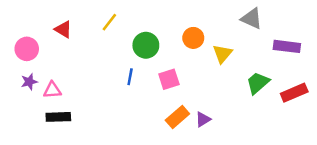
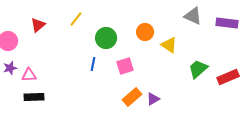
red triangle: (63, 29) -> (38, 25), turned 49
purple rectangle: (287, 46) -> (227, 23), moved
yellow triangle: (222, 54) -> (169, 45), turned -36

